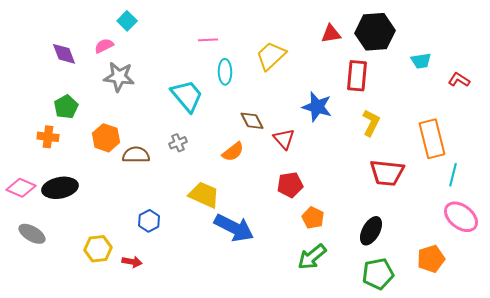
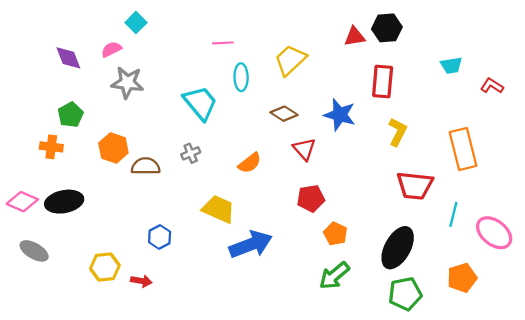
black hexagon: (375, 32) -> (387, 28), moved, size x0.7
brown diamond: (252, 121) -> (284, 114), moved, turned -30
cyan line: (453, 175) -> (453, 214), moved
blue arrow: (234, 228) -> (251, 244), turned -48
black ellipse: (371, 231) -> (398, 248), size x1.4

